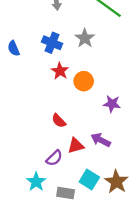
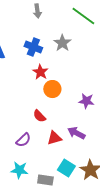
orange circle: (84, 81) -> (52, 89), moved
purple semicircle: (54, 158) -> (23, 140), moved
cyan star: (36, 182) -> (19, 170), turned -30

